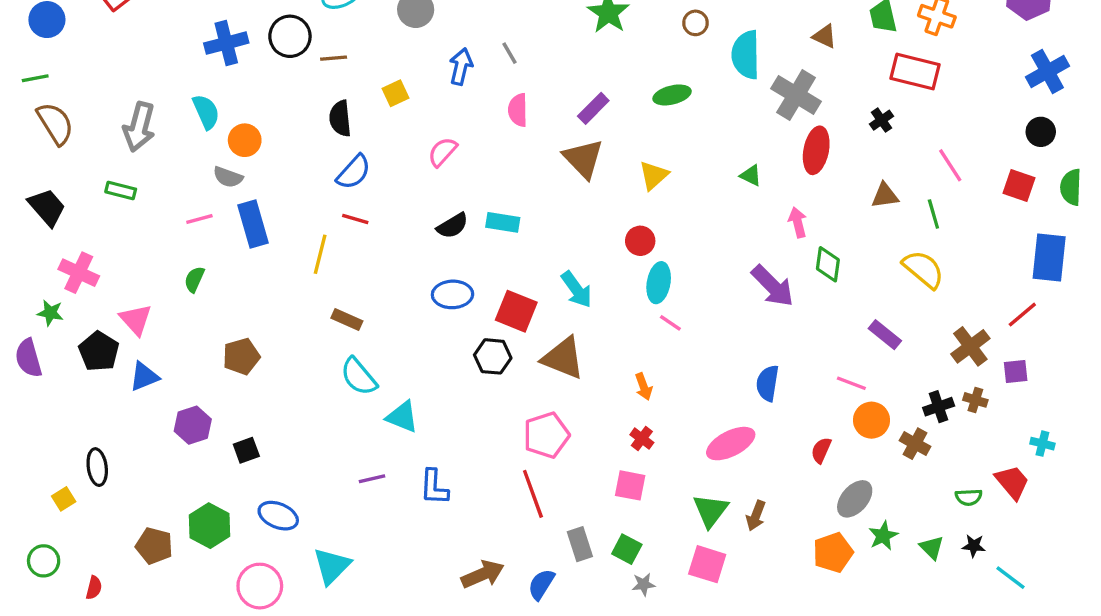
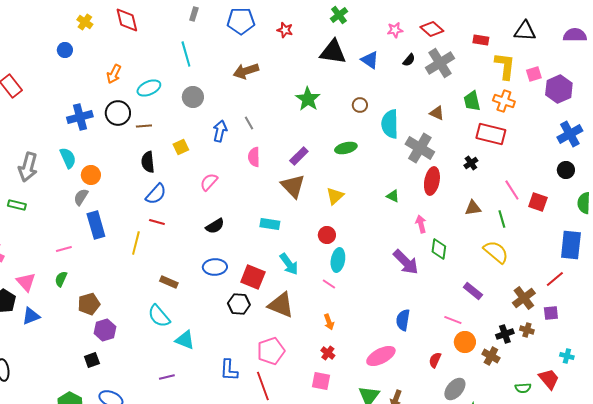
gray semicircle: (228, 177) -> (81, 197), turned 102
red square: (1019, 185) -> (538, 202), moved
pink line: (199, 219) -> (64, 249), moved
cyan rectangle: (503, 222) -> (270, 224), moved
green semicircle: (194, 279) -> (61, 279), moved
brown rectangle: (347, 320) -> (169, 282), moved
pink line: (670, 323) -> (329, 284), moved
purple hexagon: (193, 425) -> (105, 330), moved
blue L-shape: (434, 487) -> (229, 370), moved

